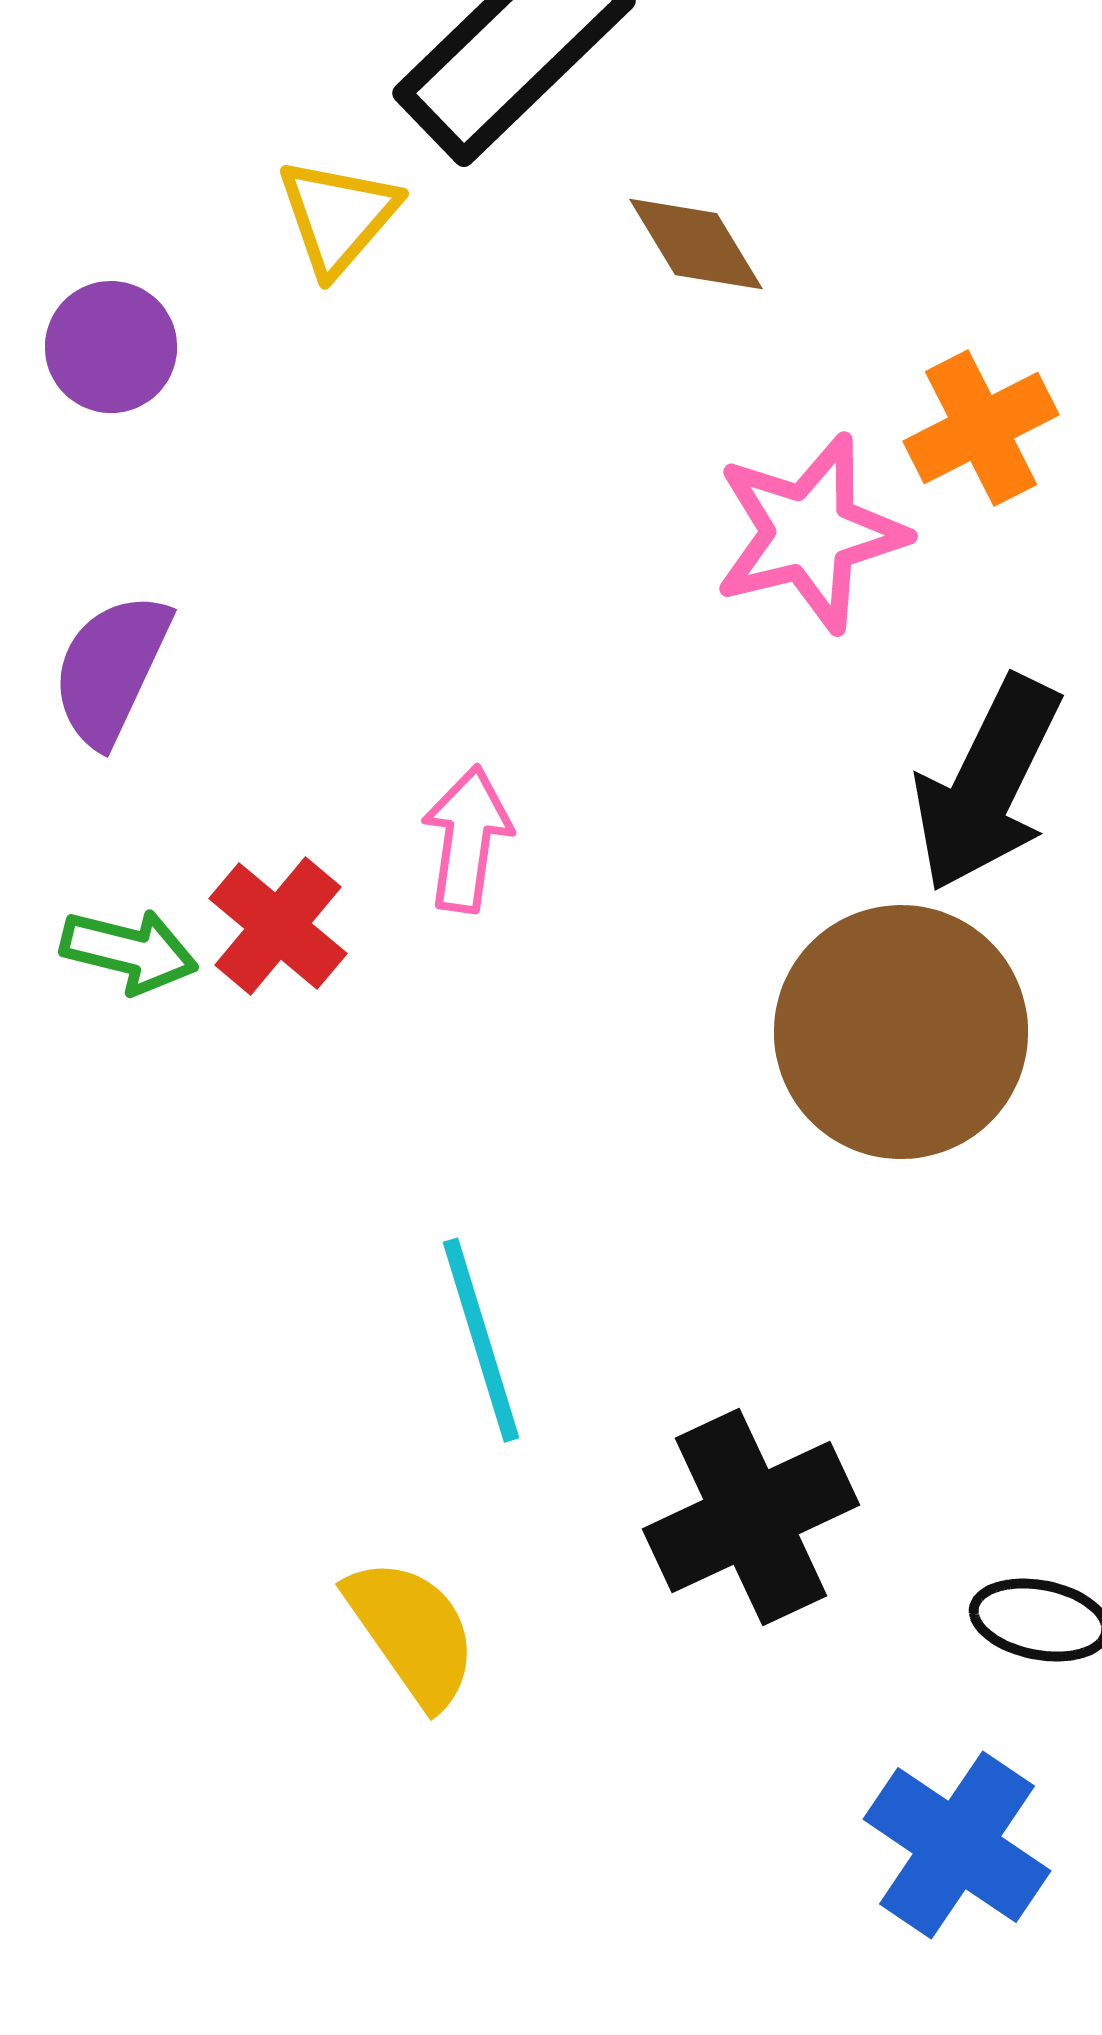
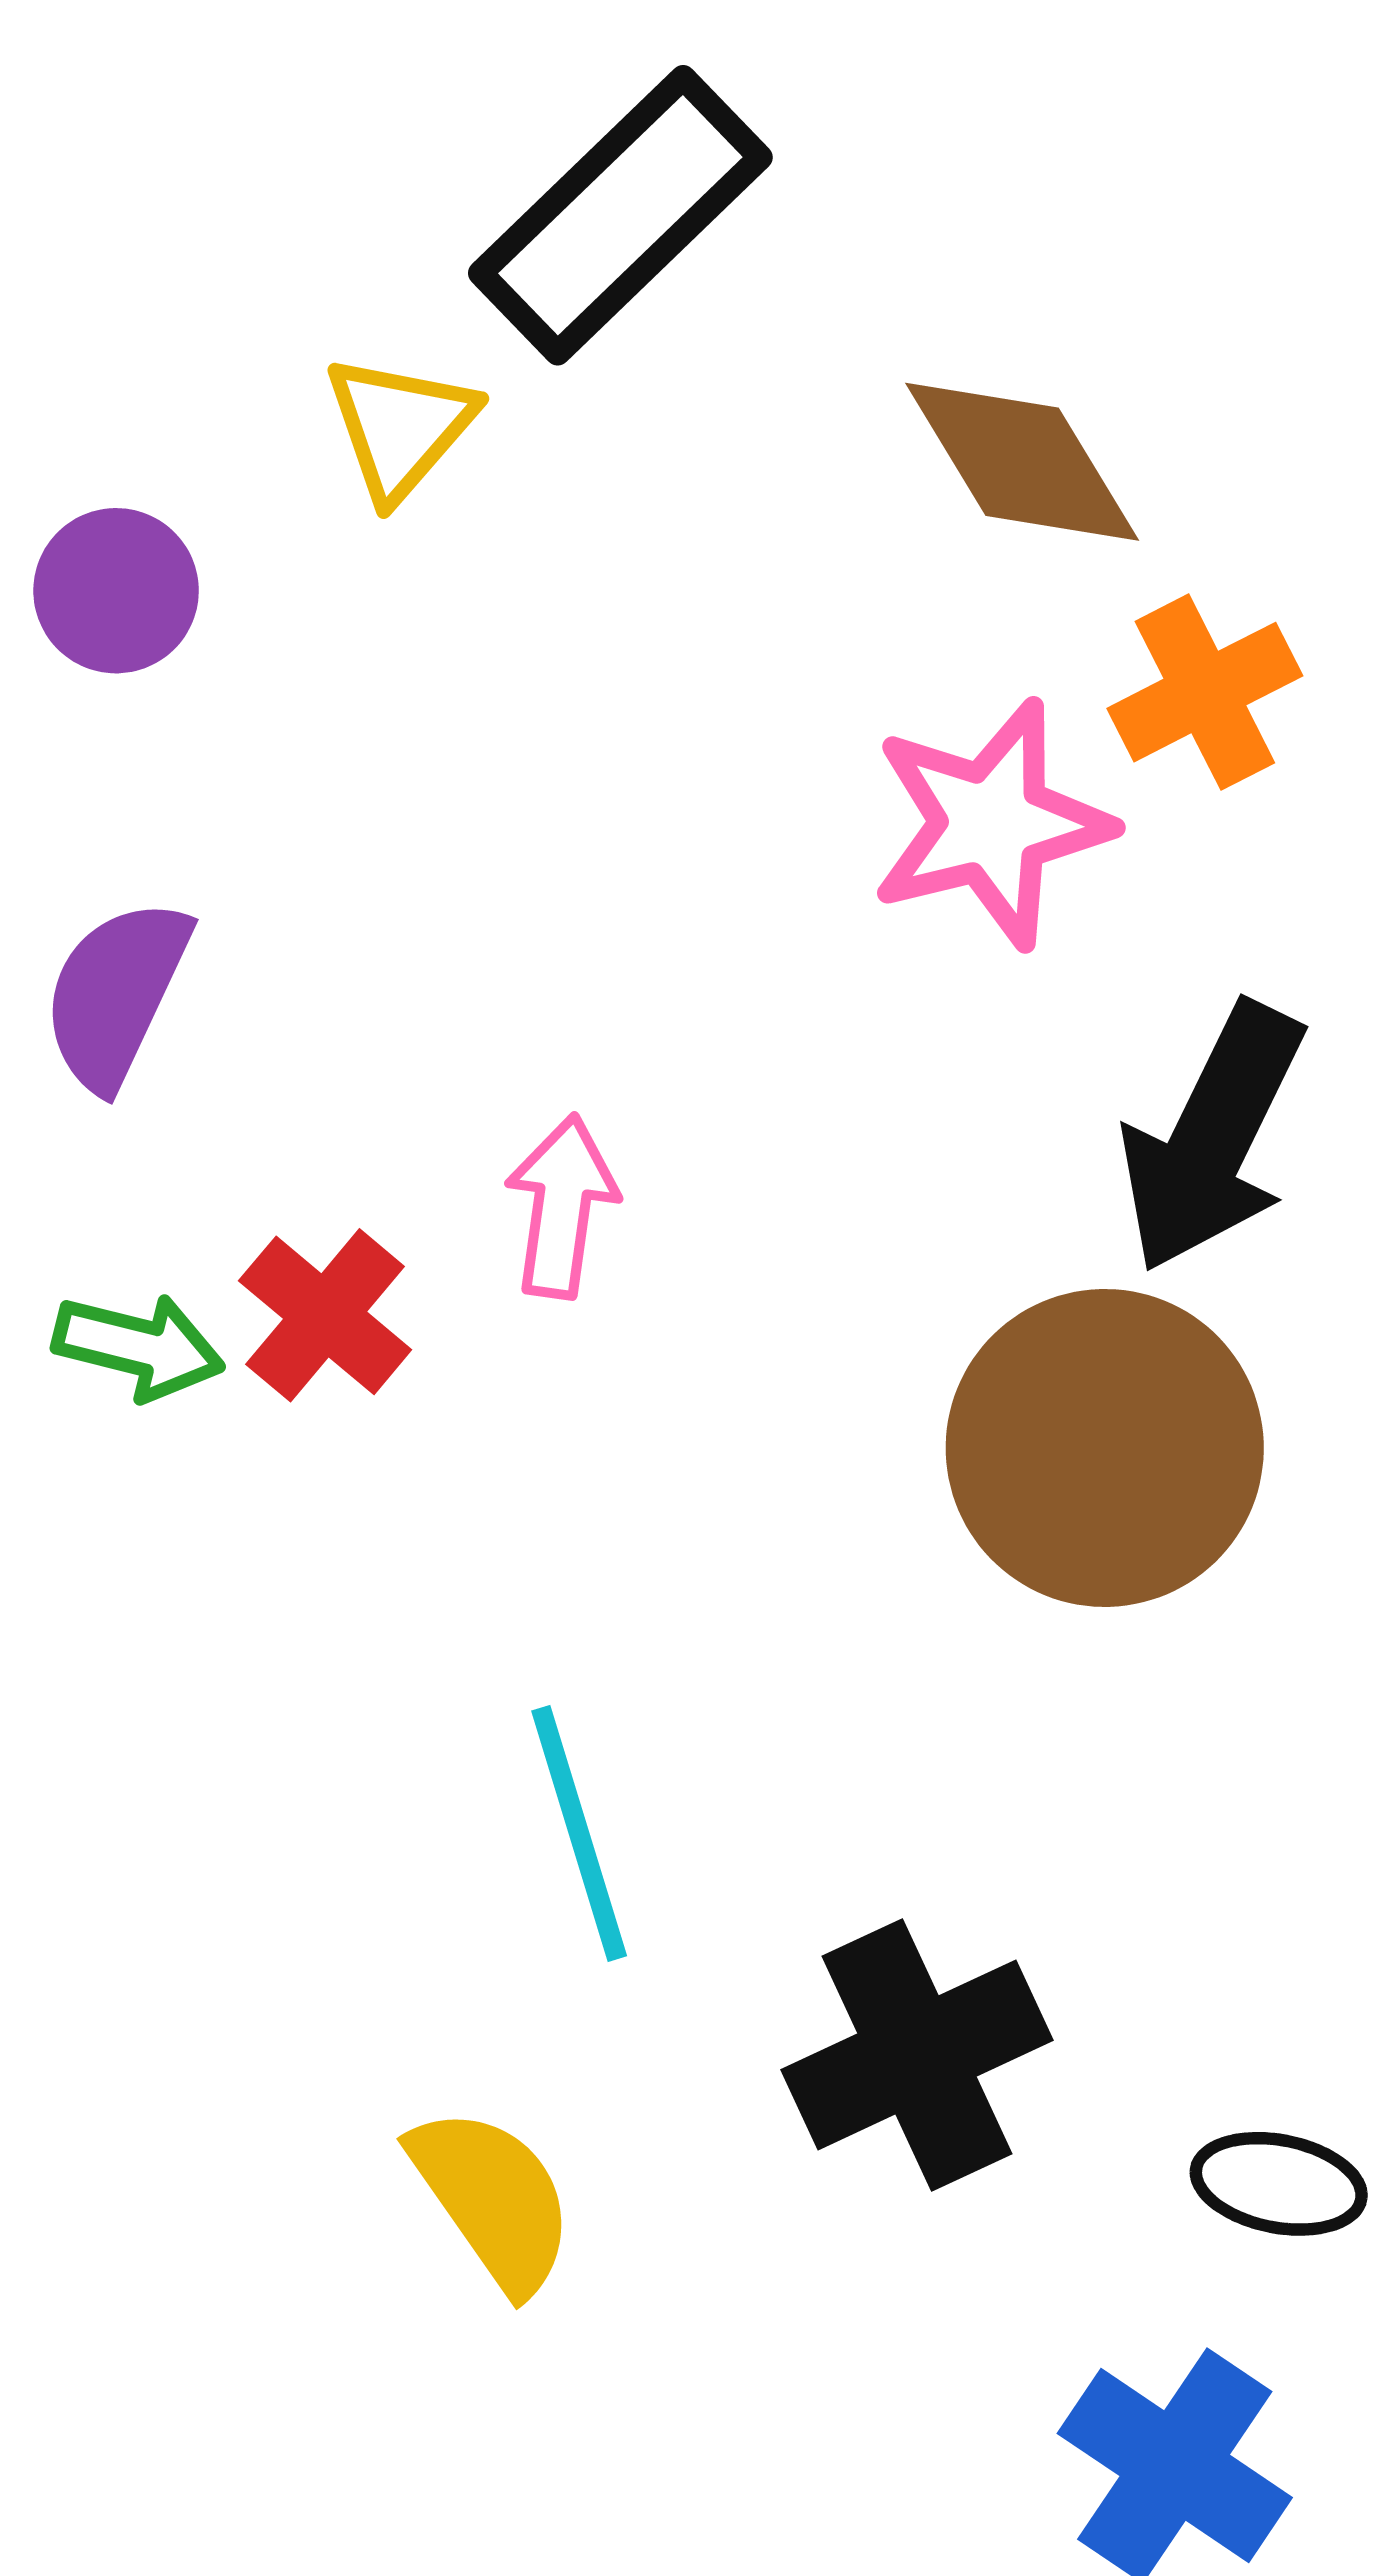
brown diamond: (696, 244) -> (1022, 462), moved, size x1.4

